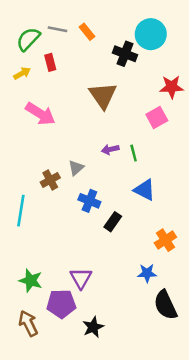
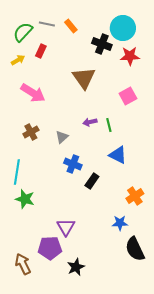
red rectangle: (50, 62) -> (41, 51), turned 40
red star: (172, 87) -> (130, 56), moved
brown cross: (50, 180) -> (31, 132), moved
green star: (31, 280) -> (25, 199), moved

